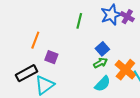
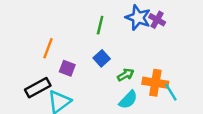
blue star: (111, 15) -> (138, 18), turned -30
blue square: (102, 49) -> (102, 58), moved
orange cross: (125, 70) -> (155, 83), turned -30

